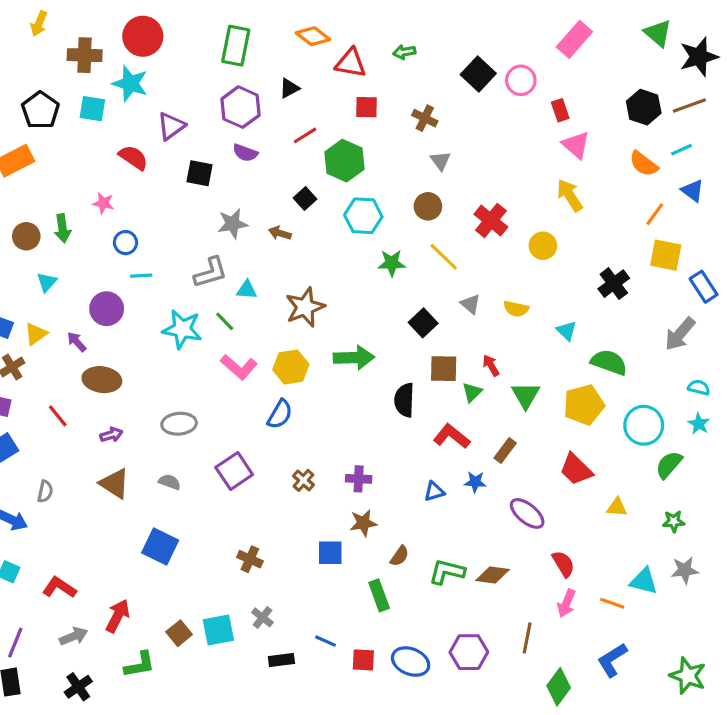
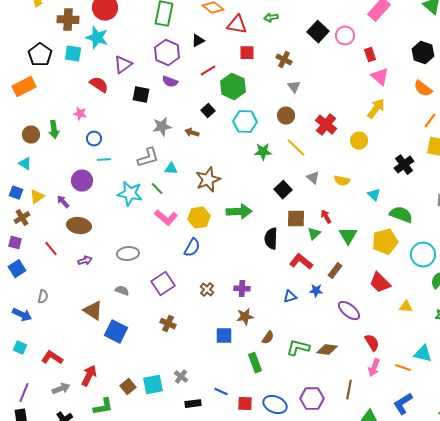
yellow arrow: (570, 195) -> (376, 109), turned 70
cyan triangle: (47, 282) -> (25, 164), moved, turned -40
brown triangle: (114, 484) -> (93, 311), moved
brown cross: (250, 559) -> (168, 324), moved

